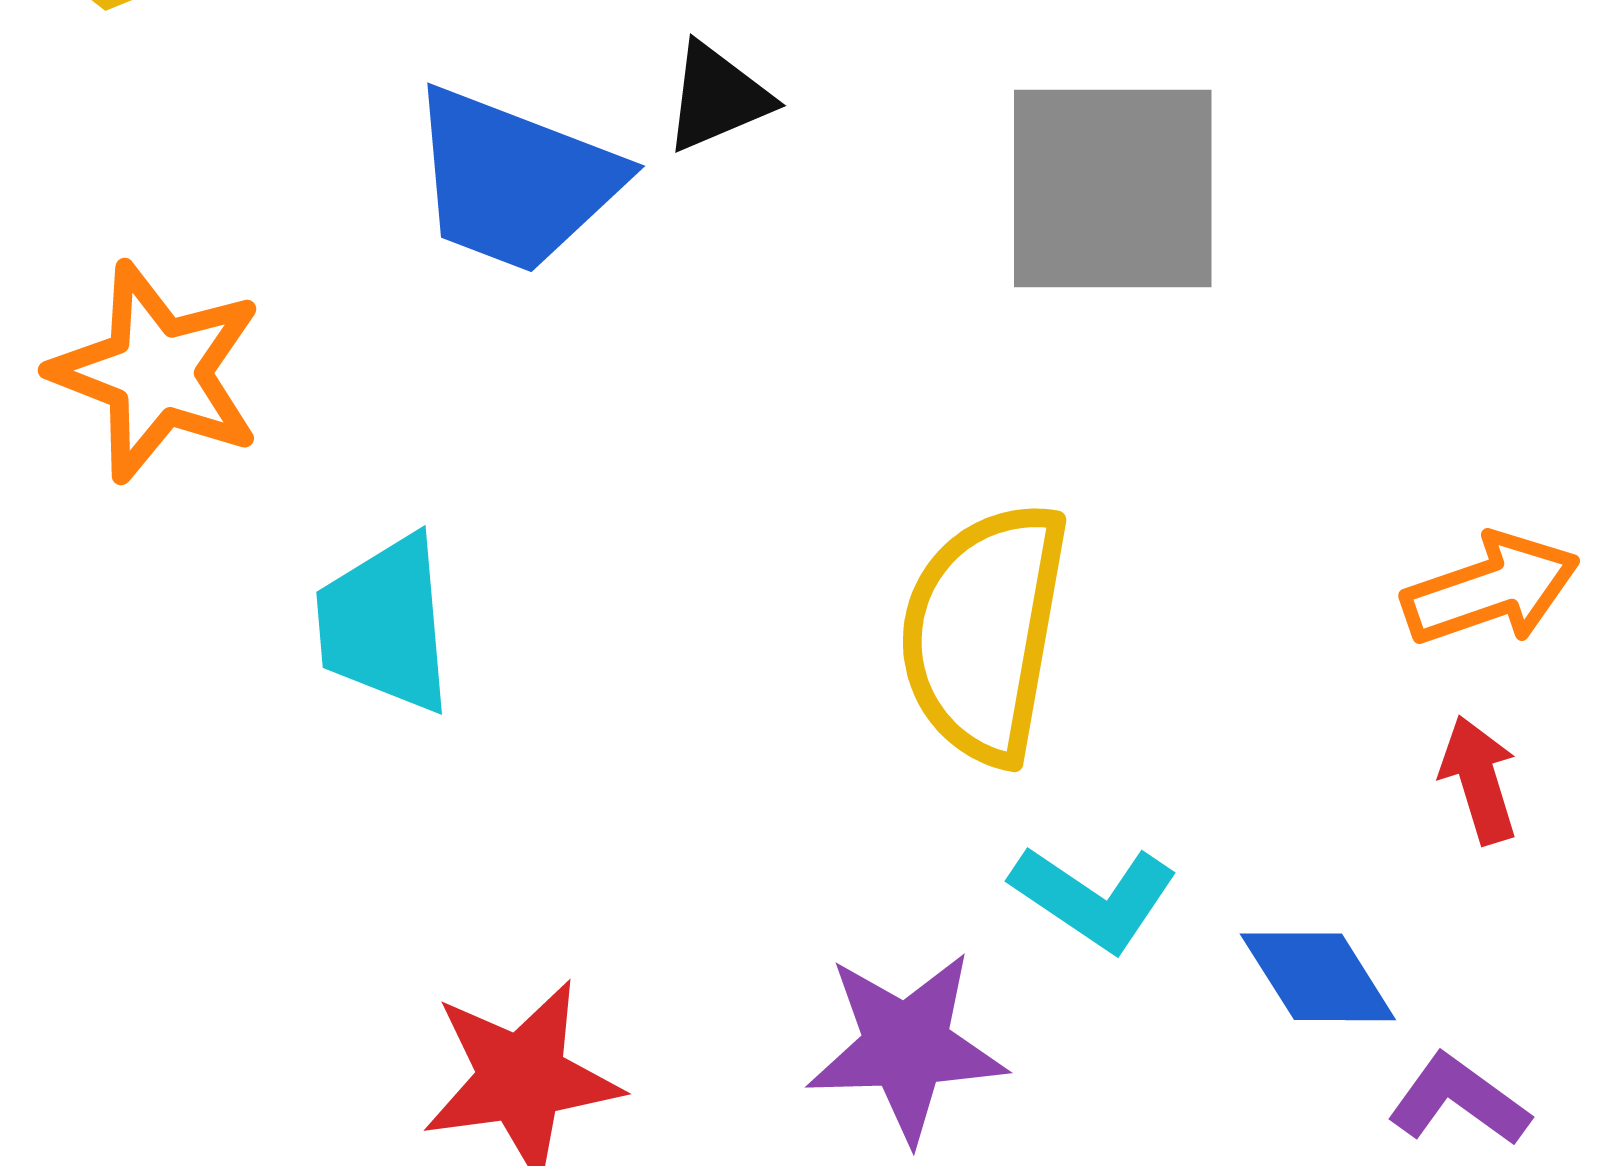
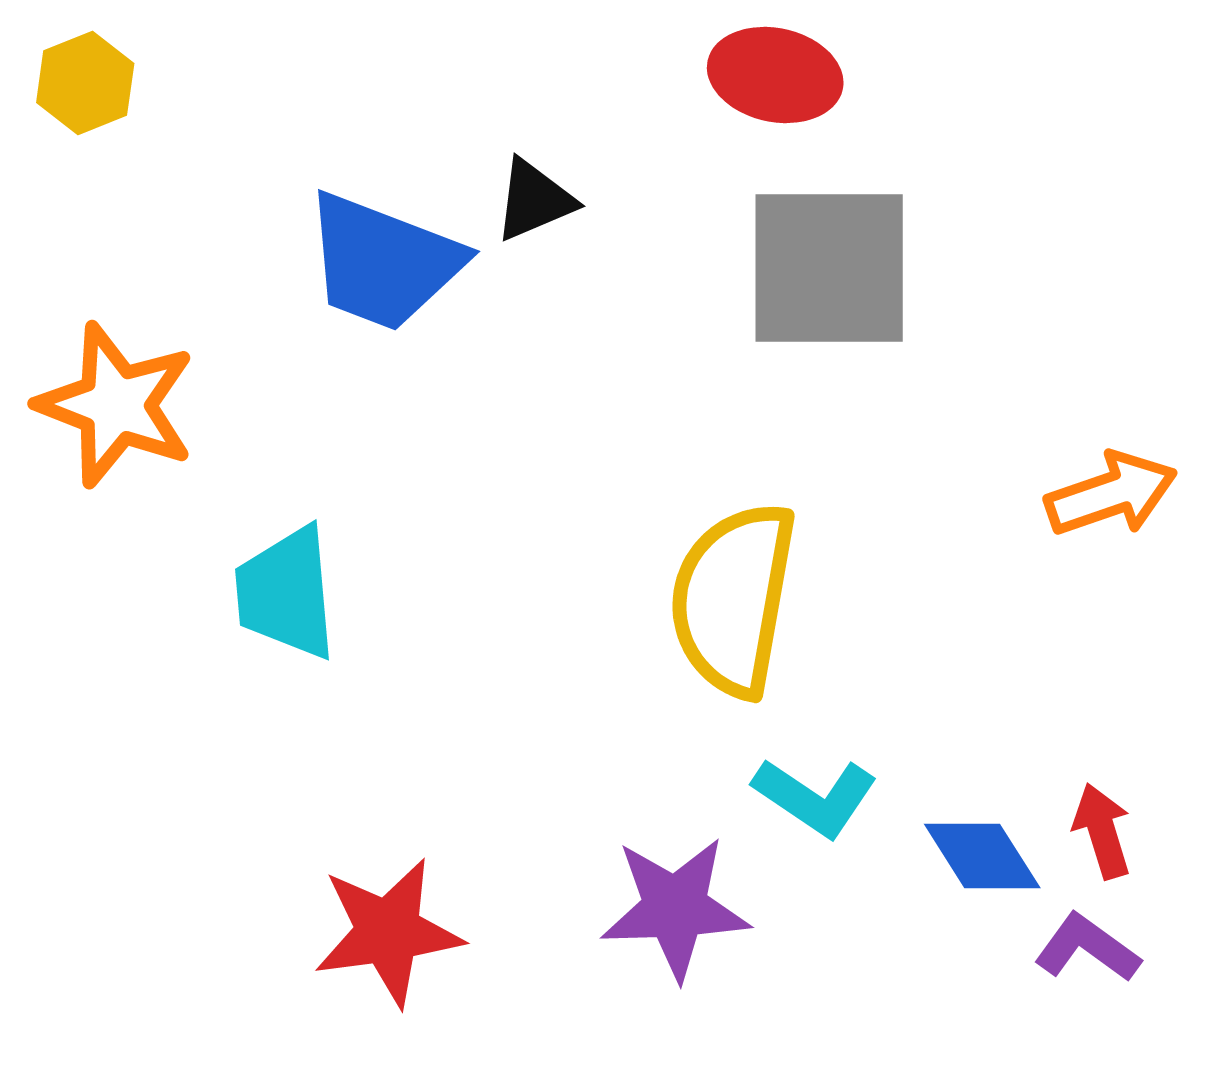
orange arrow: (1491, 589) -> (1111, 494), moved
red arrow: (1479, 780) -> (1102, 831), moved

